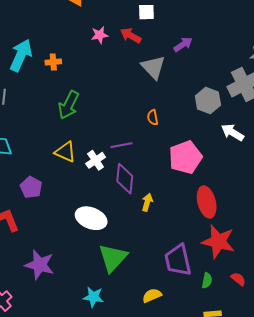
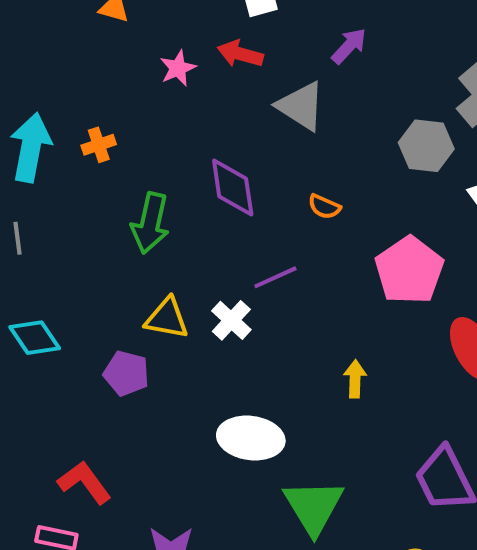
orange semicircle: (153, 117) -> (324, 207), turned -42
purple diamond: (125, 179) -> (233, 187), moved
purple pentagon: (31, 187) -> (126, 373), moved

